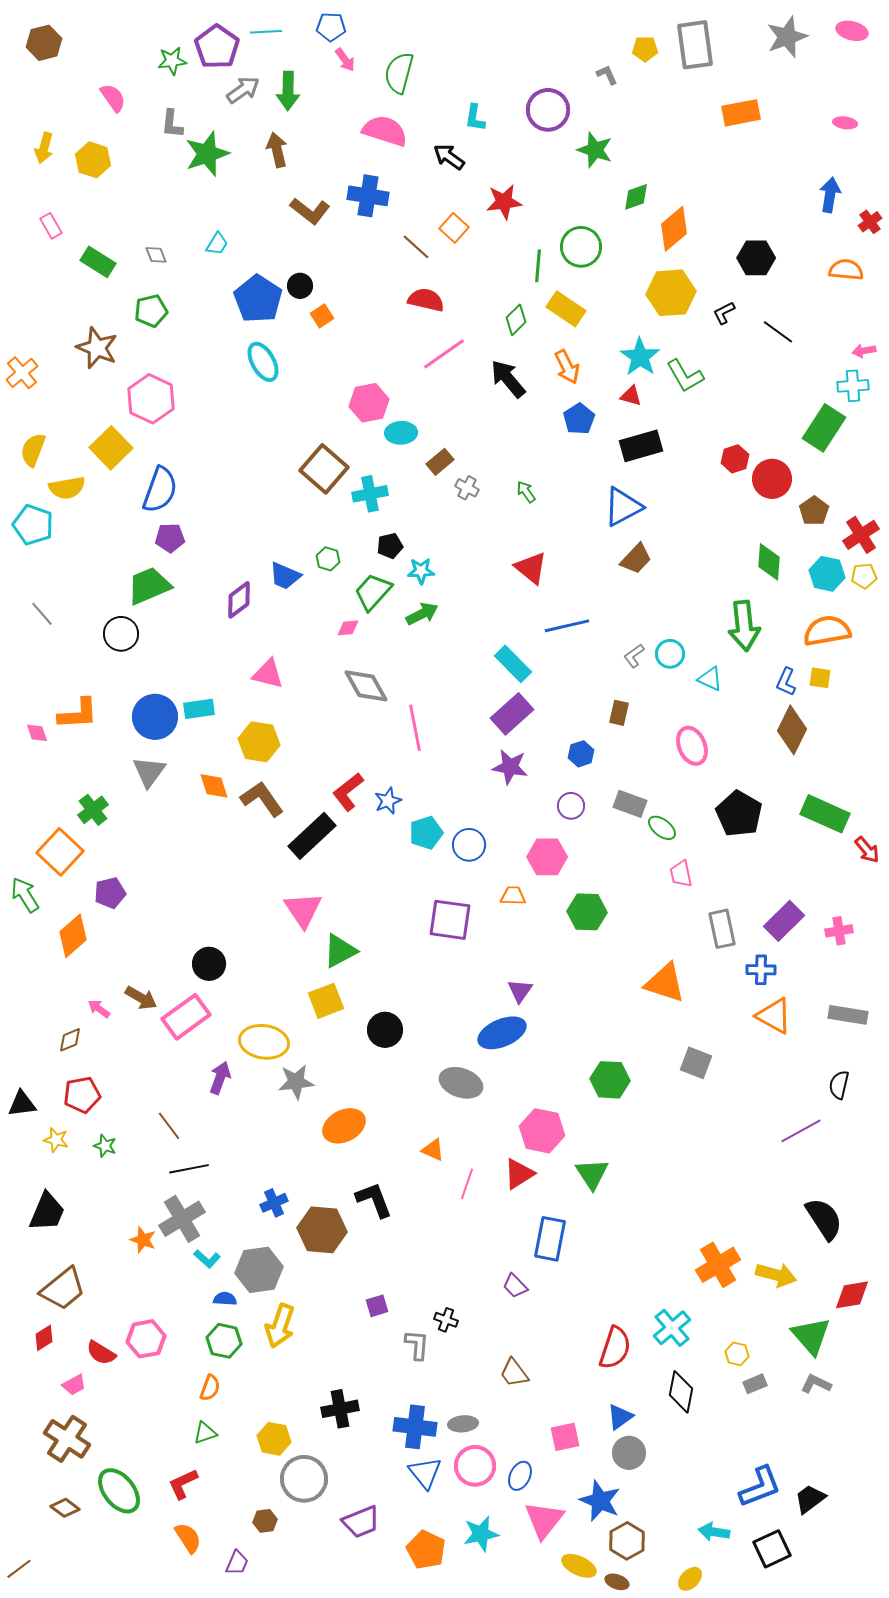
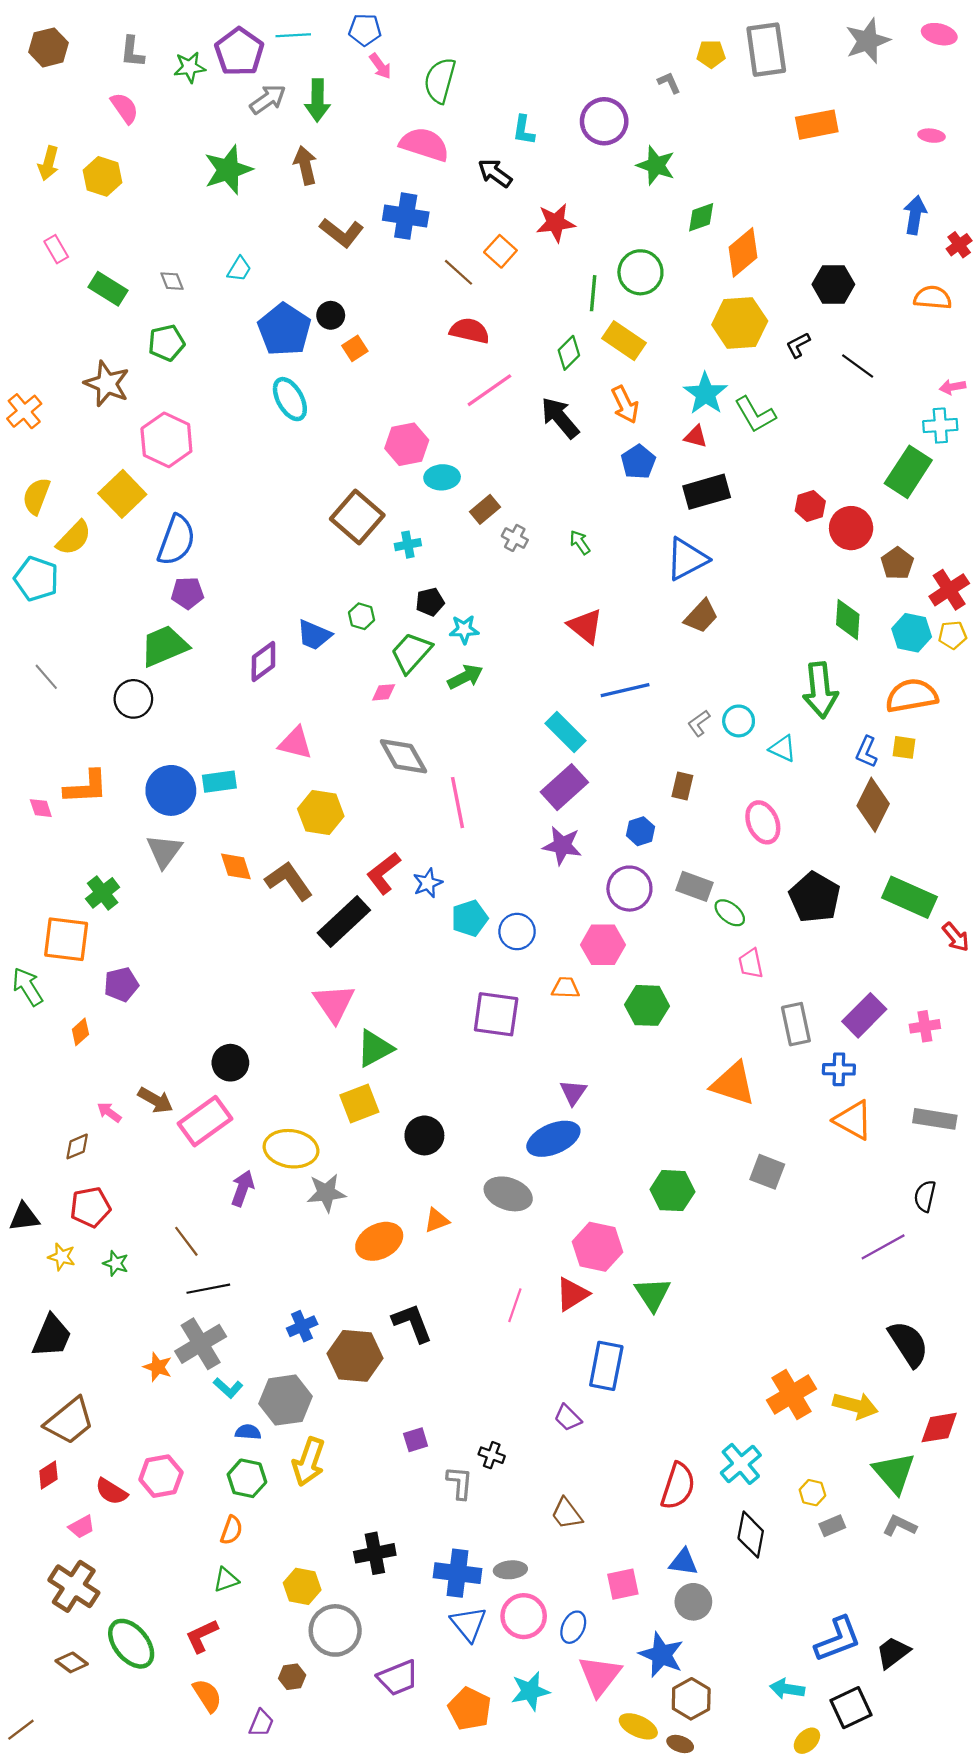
gray L-shape: (172, 124) -> (132, 52), moved
yellow semicircle: (67, 488) -> (74, 538), turned -36
cyan cross: (370, 494) -> (408, 545), size x0.7
yellow hexagon: (259, 742) -> (321, 812), moved
purple circle: (571, 806) -> (629, 889), size x1.5
orange square: (60, 852) -> (66, 939), turned -36
orange diamond: (73, 936) -> (80, 1032), size x0.6
orange triangle: (433, 1150) -> (437, 1220), moved, turned -45
blue triangle: (620, 1417) -> (683, 1562), turned 44
yellow ellipse: (690, 1579) -> (807, 1741), moved

